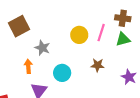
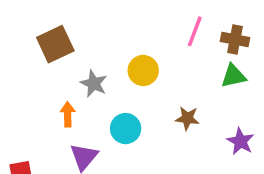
pink line: (101, 33) -> (195, 31), moved
yellow circle: (79, 35) -> (143, 70), moved

